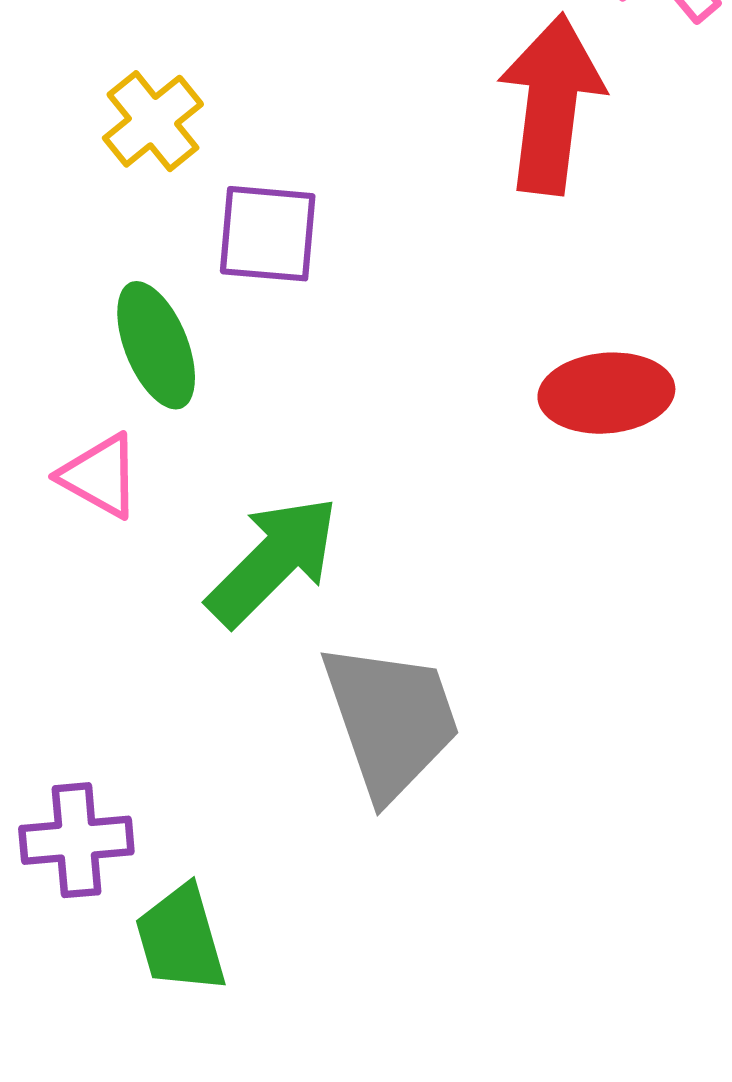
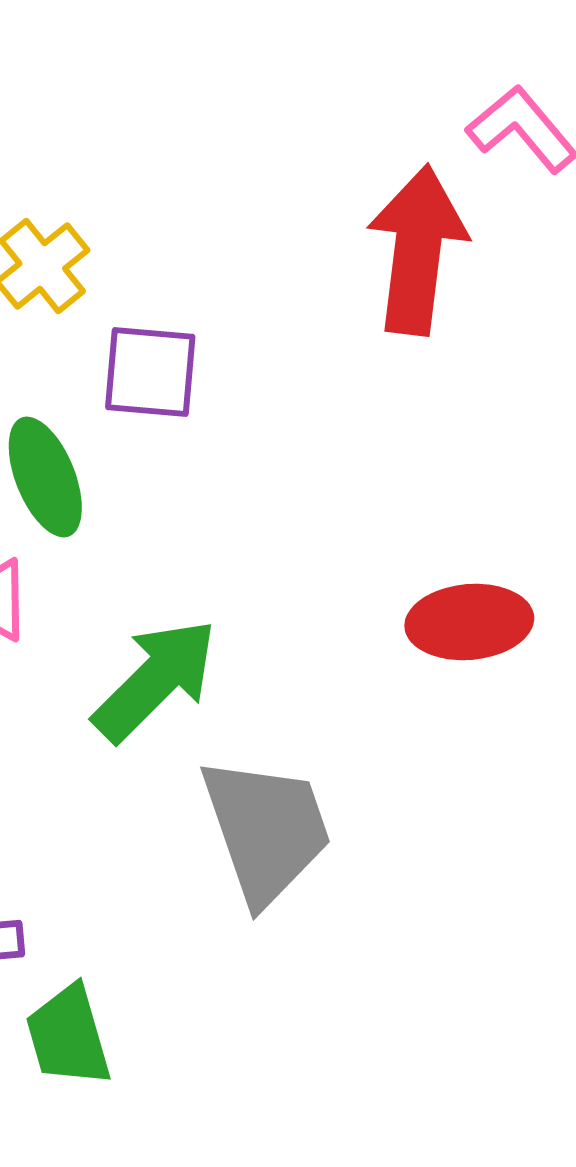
red ellipse: (606, 393) -> (469, 622), moved

